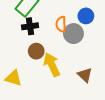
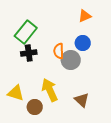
brown circle: (36, 51) -> (35, 107), moved
yellow triangle: (13, 78) -> (16, 93), moved

